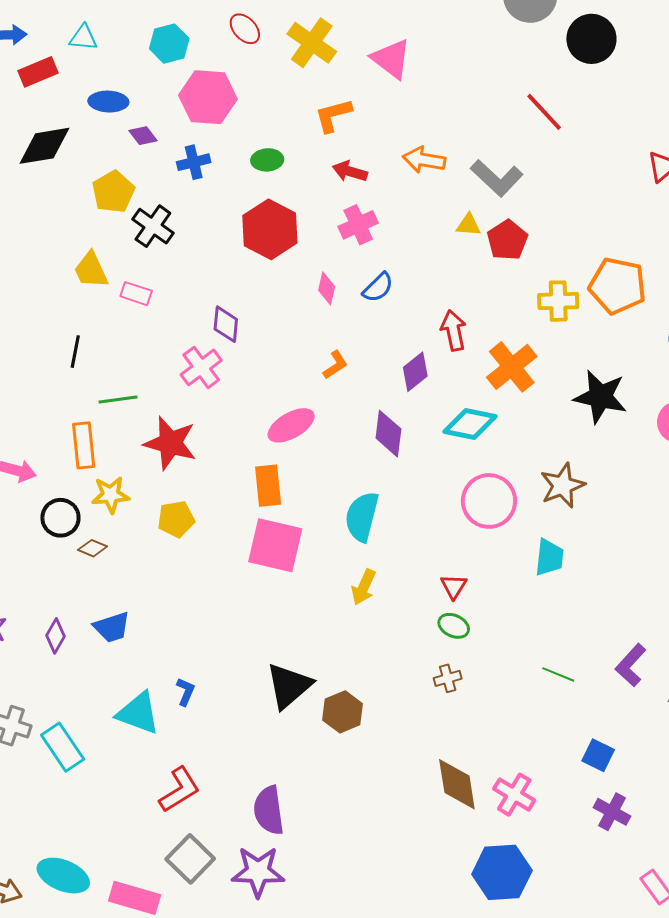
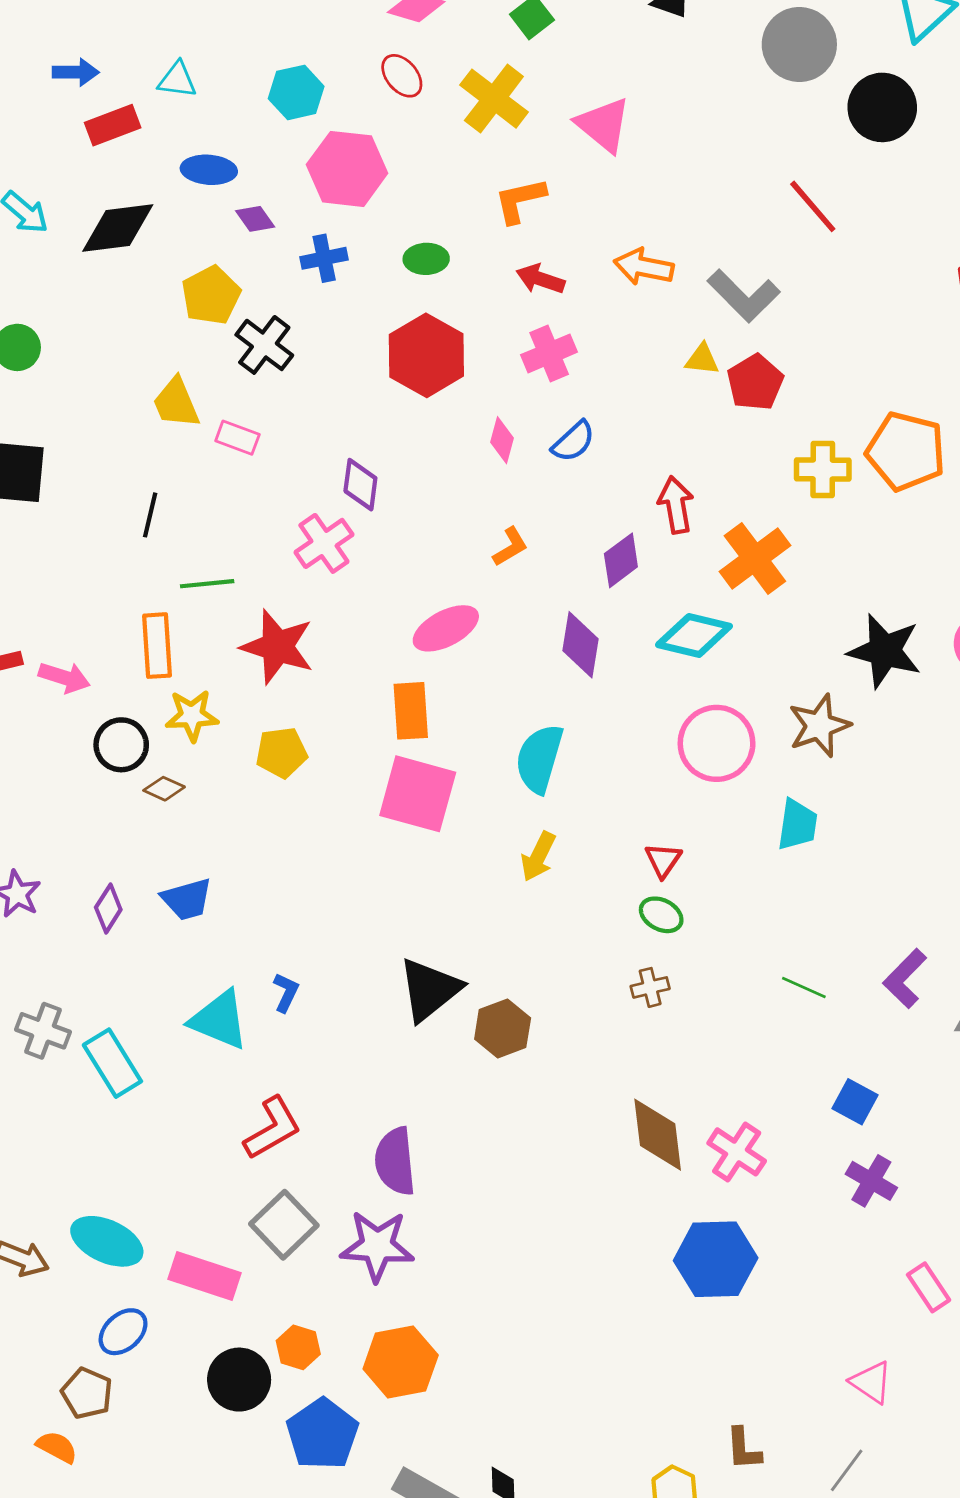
black star: (600, 397) -> (885, 651), moved

